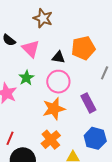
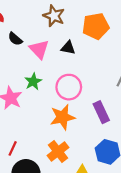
orange pentagon: (83, 48) -> (96, 26), moved
black triangle: (58, 57) -> (68, 48), moved

